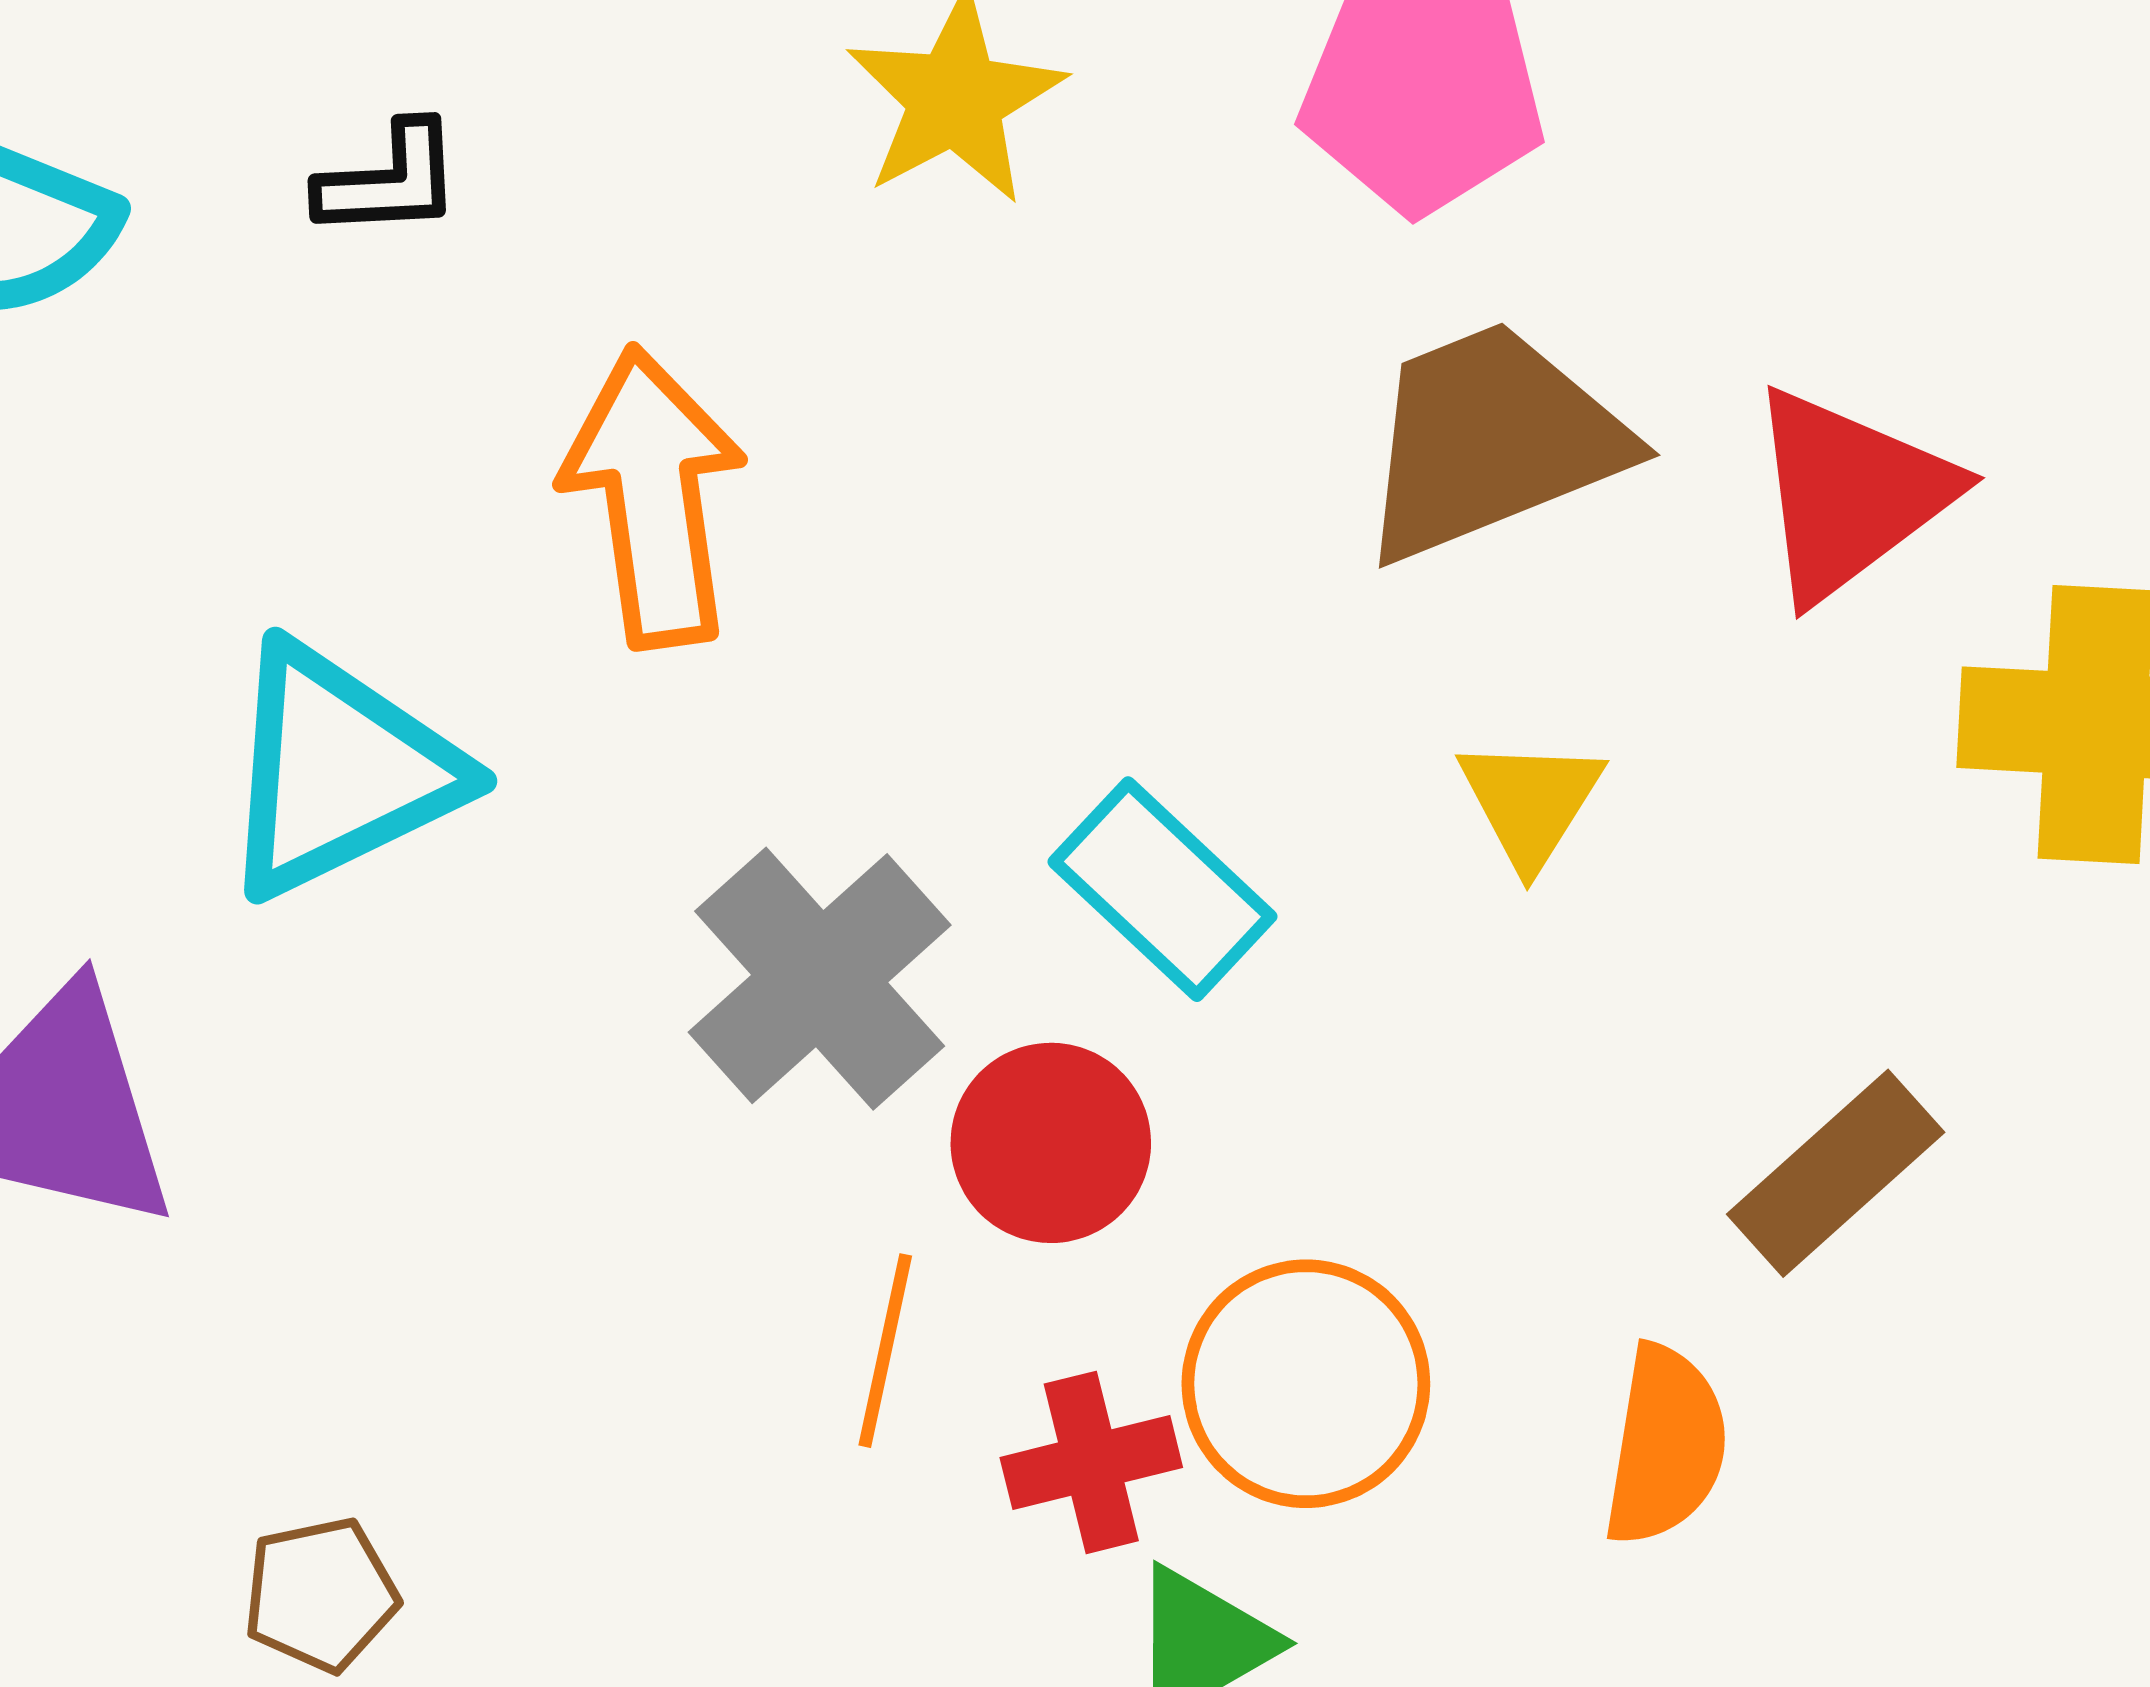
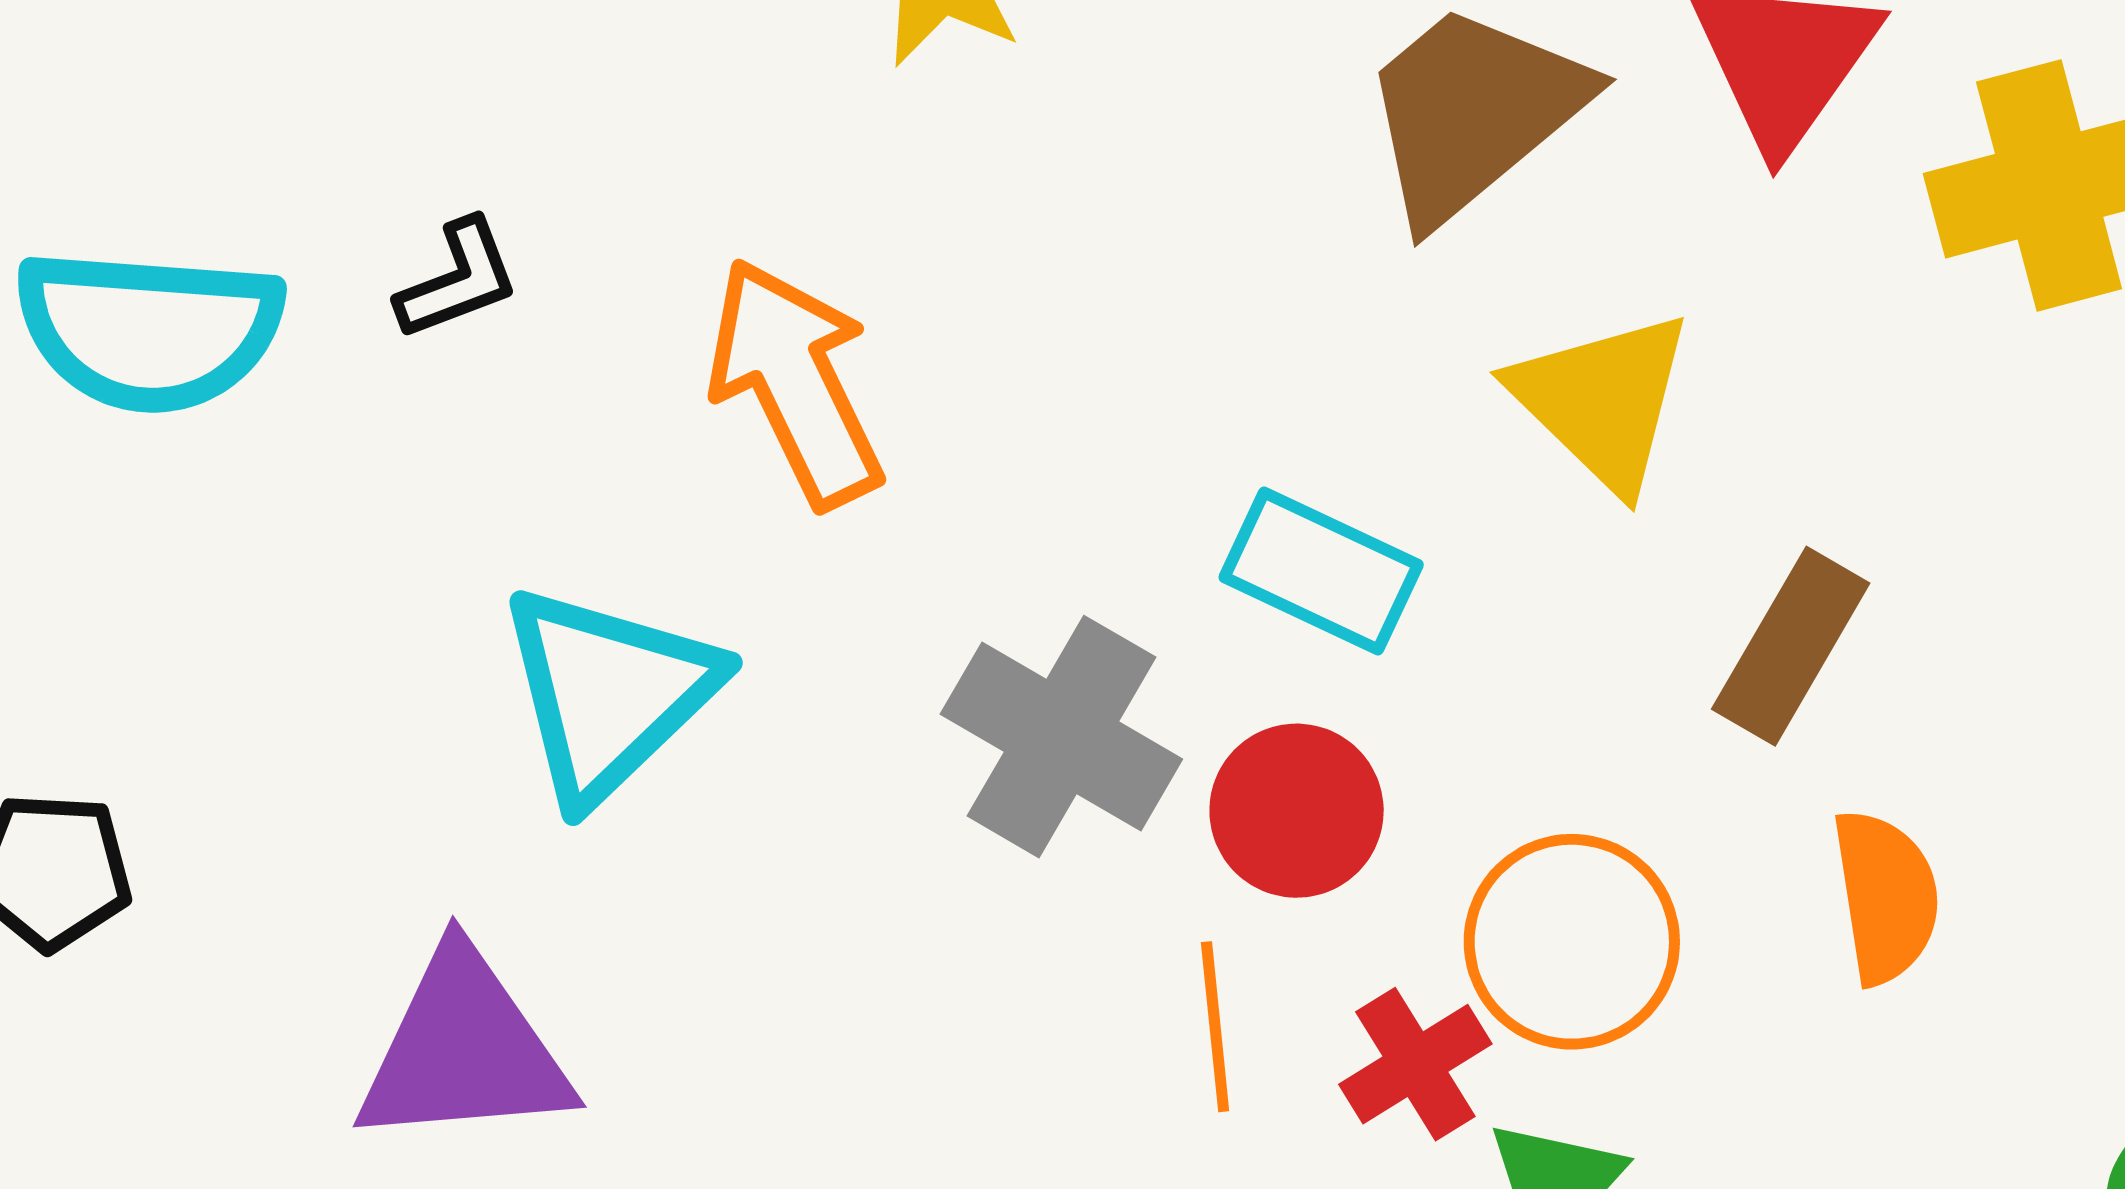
black L-shape: (389, 181) -> (458, 280), moved
yellow triangle: (1530, 802) -> (1602, 401), size x1.5
brown rectangle: (1836, 1173) -> (1791, 646), moved

